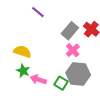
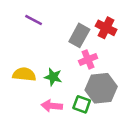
pink cross: (73, 50) -> (88, 59), turned 32
green star: (23, 71) -> (53, 77), moved

